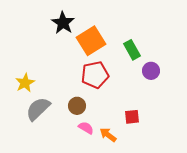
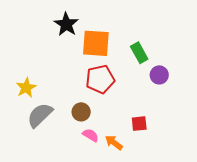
orange square: (91, 41) -> (96, 43), turned 36

